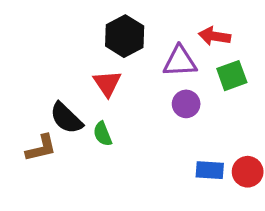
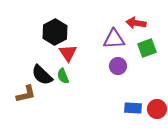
black hexagon: (125, 36) -> (55, 32), moved
green semicircle: (103, 134) -> (63, 76), moved

